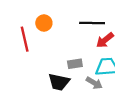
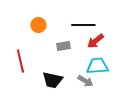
red line: (25, 39) -> (20, 61), moved
gray rectangle: (75, 64) -> (63, 46), moved

